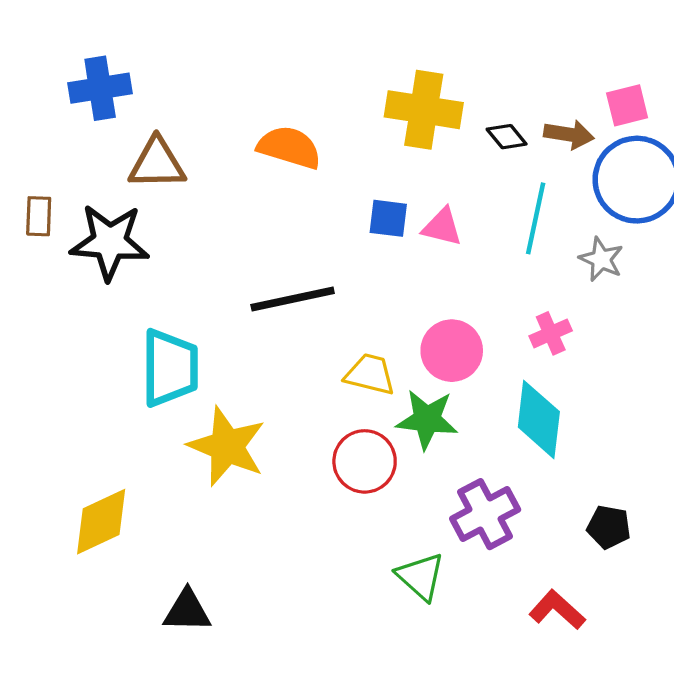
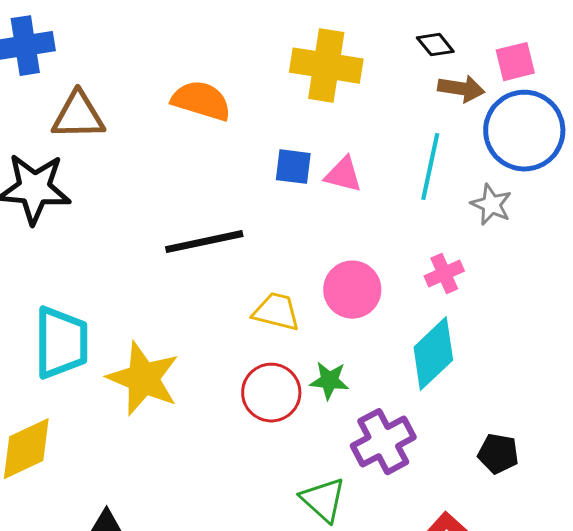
black diamond: (507, 137) -> (435, 45), moved
cyan trapezoid: (170, 368) -> (61, 343), moved
green star: (427, 419) -> (329, 381), moved, size x0.7
cyan diamond: (539, 419) -> (433, 354), turned 40

